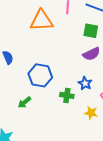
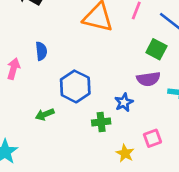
blue star: (85, 83) -> (124, 102), moved
green cross: (67, 95) -> (101, 122), turned -32

